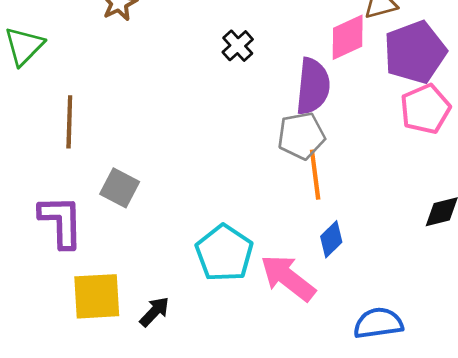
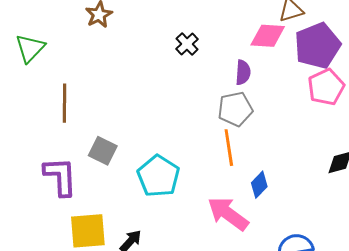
pink diamond: (348, 37) -> (268, 36), turned 30
purple semicircle: (313, 86) -> (243, 72), size x0.6
orange line: (315, 175) -> (229, 148), moved
cyan pentagon: (224, 253) -> (158, 176), moved

